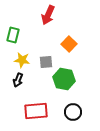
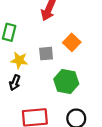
gray square: (46, 62) -> (46, 54), moved

